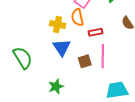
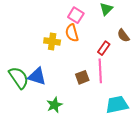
red rectangle: (96, 32) -> (104, 48), moved, turned -40
blue triangle: (62, 47) -> (37, 76), moved, turned -36

